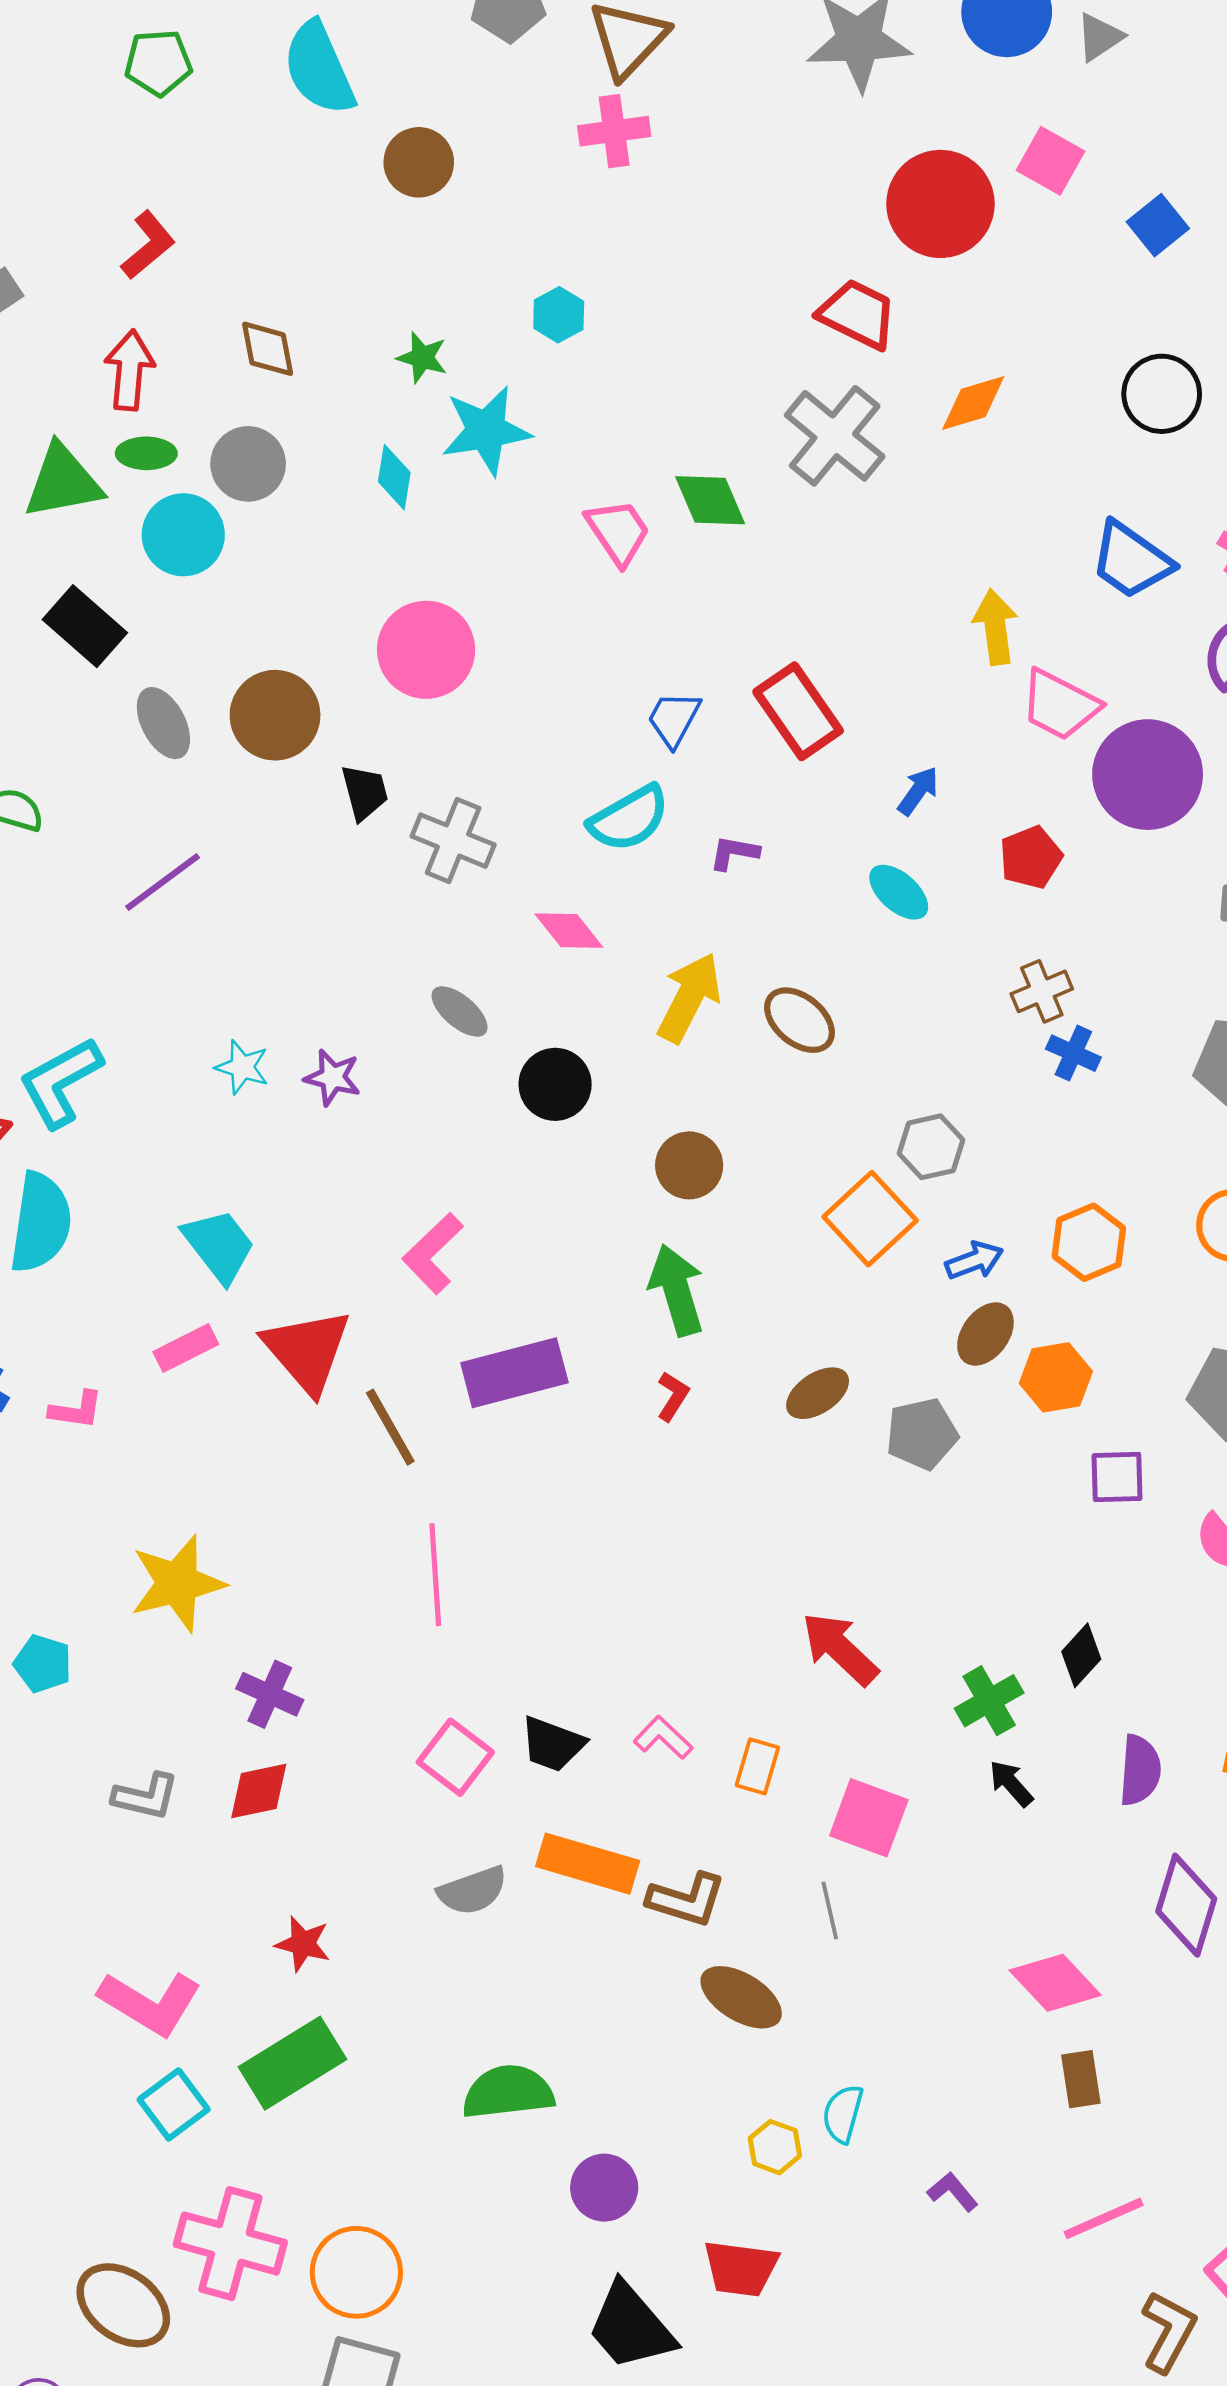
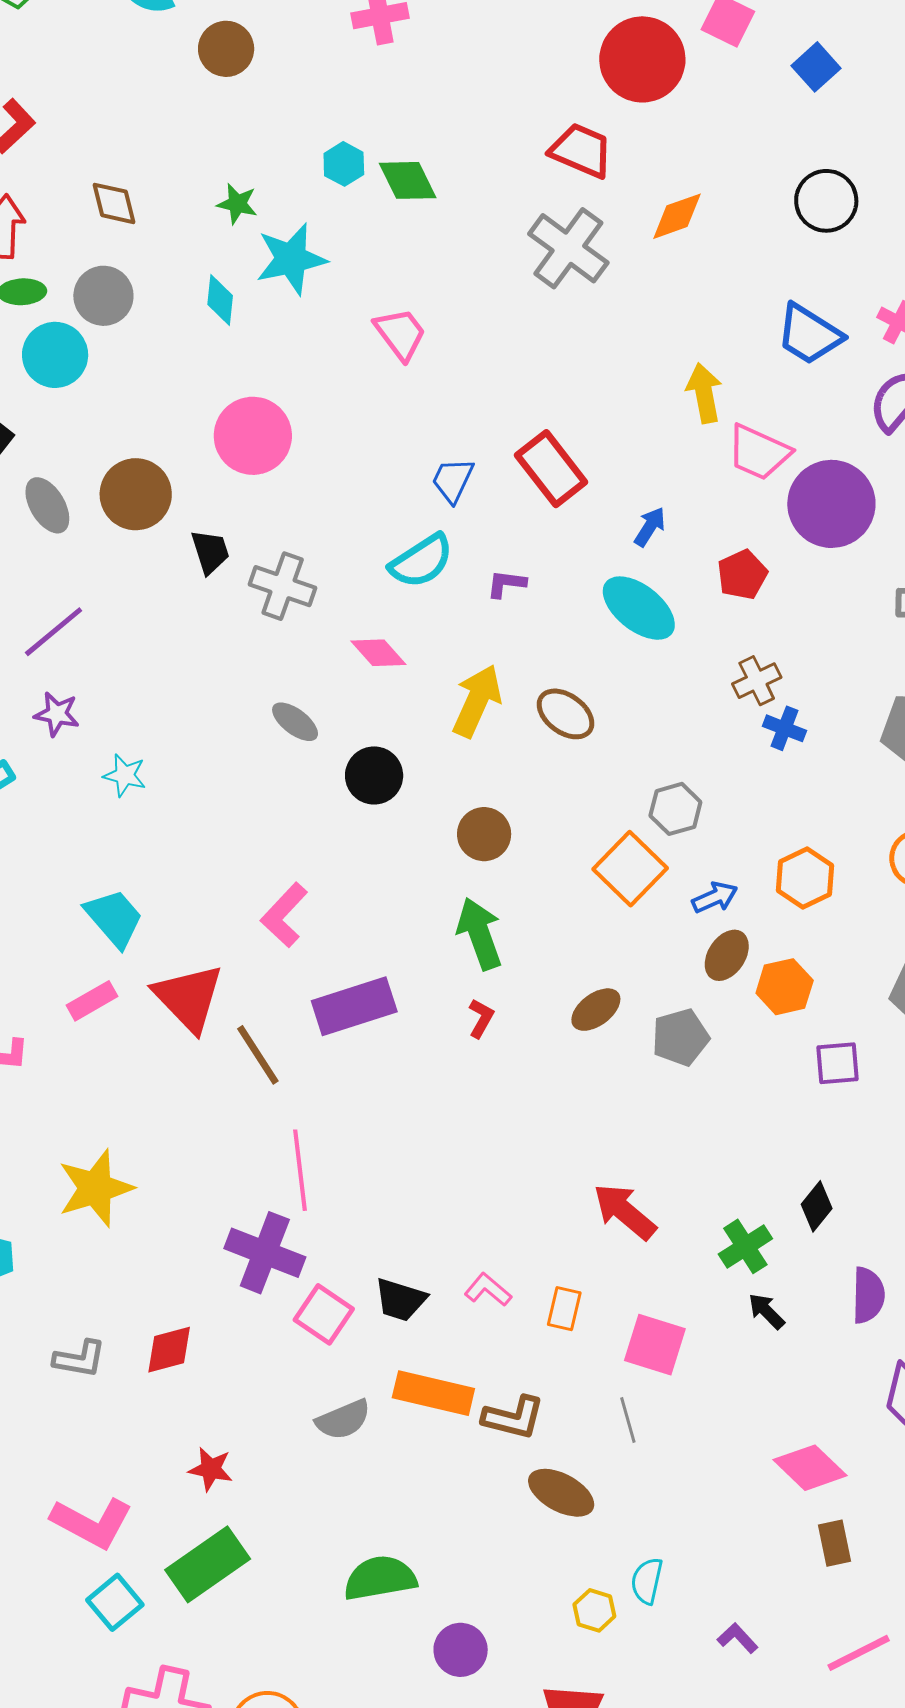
green diamond: (710, 500) -> (408, 180), moved
cyan ellipse: (899, 892) -> (639, 608), size x1.5
purple star: (333, 1077) -> (57, 714), moved
purple cross: (270, 1694) -> (265, 1253), moved, size x1.5

